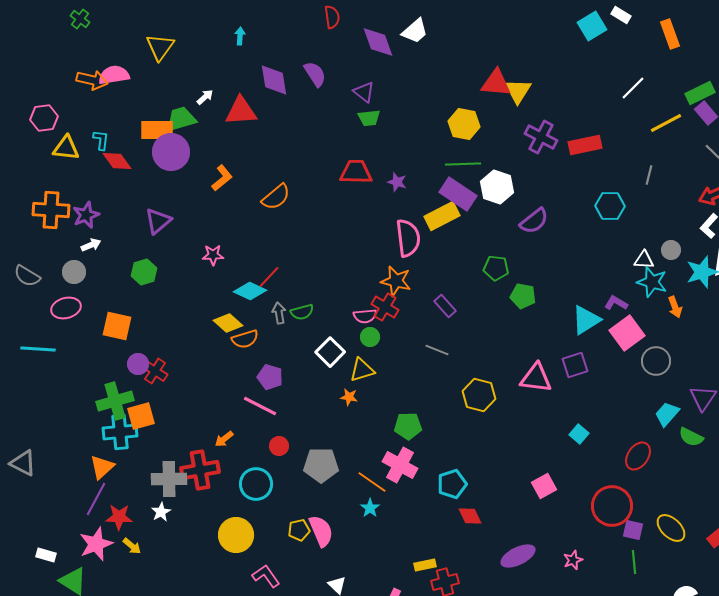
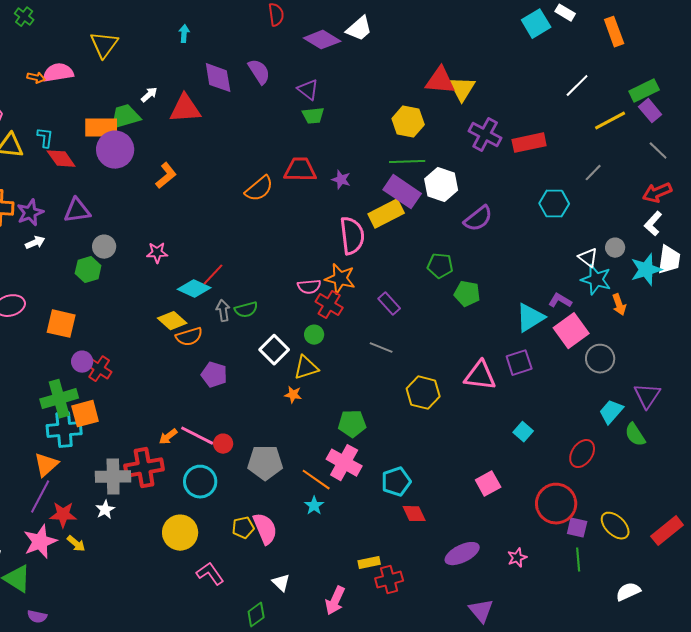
purple diamond: (378, 42) -> (322, 40), turned -39
orange arrow: (92, 80) -> (36, 78), size x0.6
gray line: (649, 175) -> (593, 173), turned 30
orange semicircle: (276, 197) -> (259, 189), moved
purple triangle: (158, 221) -> (77, 211), moved, turned 32
white triangle: (644, 260) -> (588, 258), turned 35
gray circle: (74, 272) -> (104, 247), moved
pink semicircle: (365, 316) -> (309, 287), moved
pink line: (260, 406) -> (197, 436), moved
green semicircle: (691, 437) -> (635, 435), turned 30

